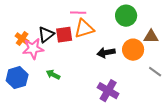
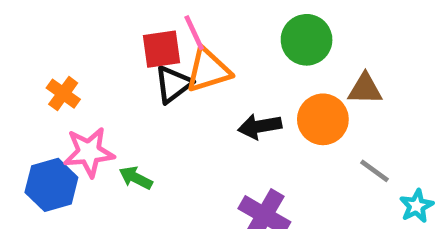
pink line: (78, 13) -> (194, 33), turned 63
black triangle: (46, 35) -> (173, 84), moved
red square: (64, 35) -> (161, 49), moved
pink star: (33, 49) -> (89, 152), moved

